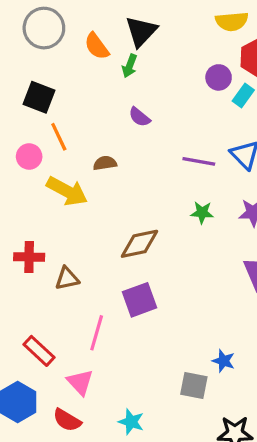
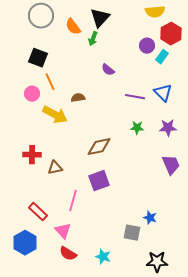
purple semicircle: (139, 117) -> (108, 70), moved
red semicircle: (67, 420) -> (68, 254), moved
cyan star: (131, 422) -> (103, 257), moved

